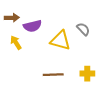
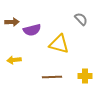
gray semicircle: (83, 29) -> (81, 19), moved
yellow arrow: (16, 43) -> (14, 60), moved, turned -64

